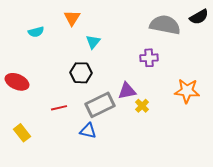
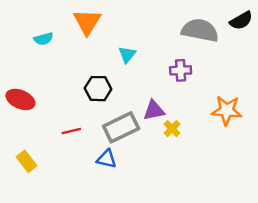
orange triangle: (72, 18) -> (87, 22), size x1.4
cyan triangle: (93, 42) -> (127, 55), moved

